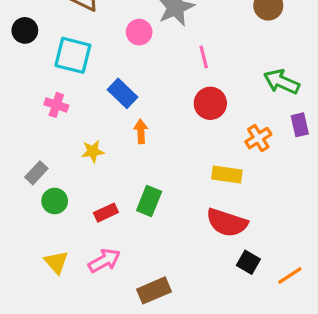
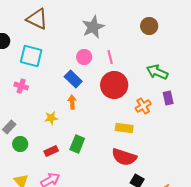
pink circle: (139, 32) -> (84, 57), moved
blue rectangle: (123, 93) -> (73, 79), moved
red circle: (210, 103) -> (114, 85), size x1.4
yellow star: (93, 151) -> (51, 118), moved

